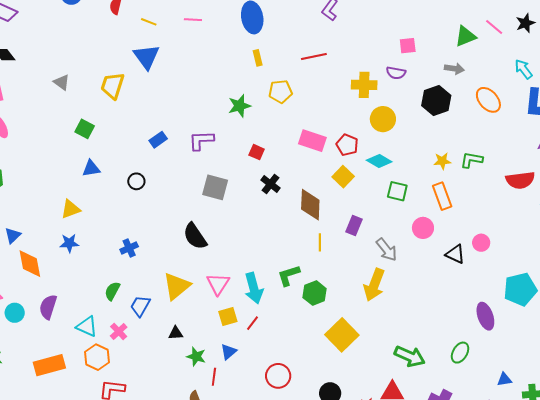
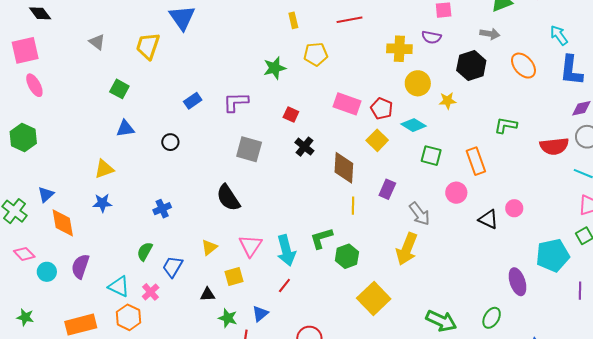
yellow star: (442, 161) -> (447, 101), moved
yellow triangle: (177, 286) -> (209, 247), size x0.6
yellow square: (228, 317) -> (234, 276), moved

